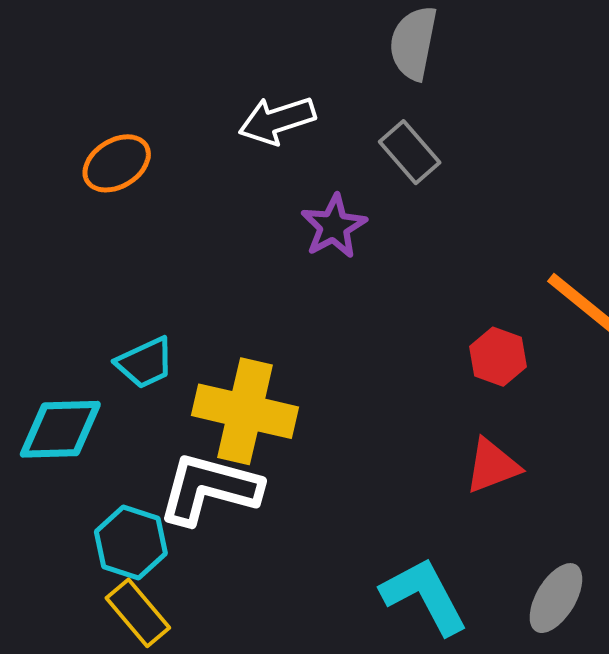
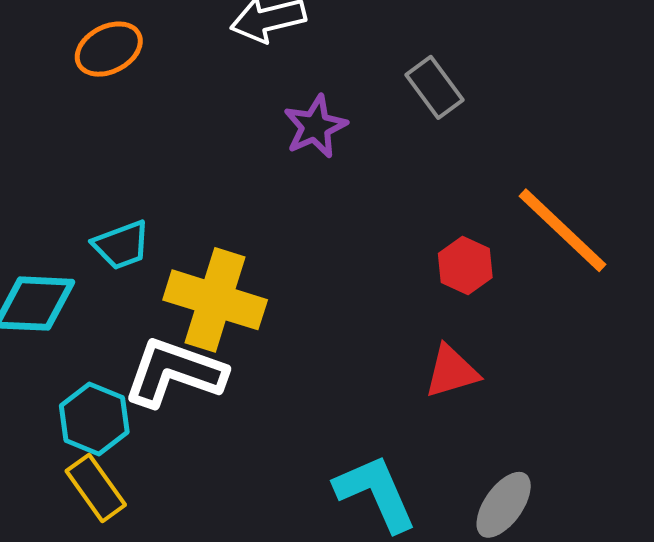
gray rectangle: (410, 152) -> (435, 87), moved

